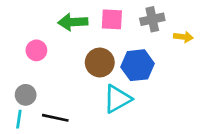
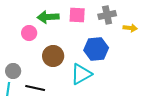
pink circle: (36, 50) -> (29, 33), moved
brown circle: (100, 62) -> (53, 56), moved

